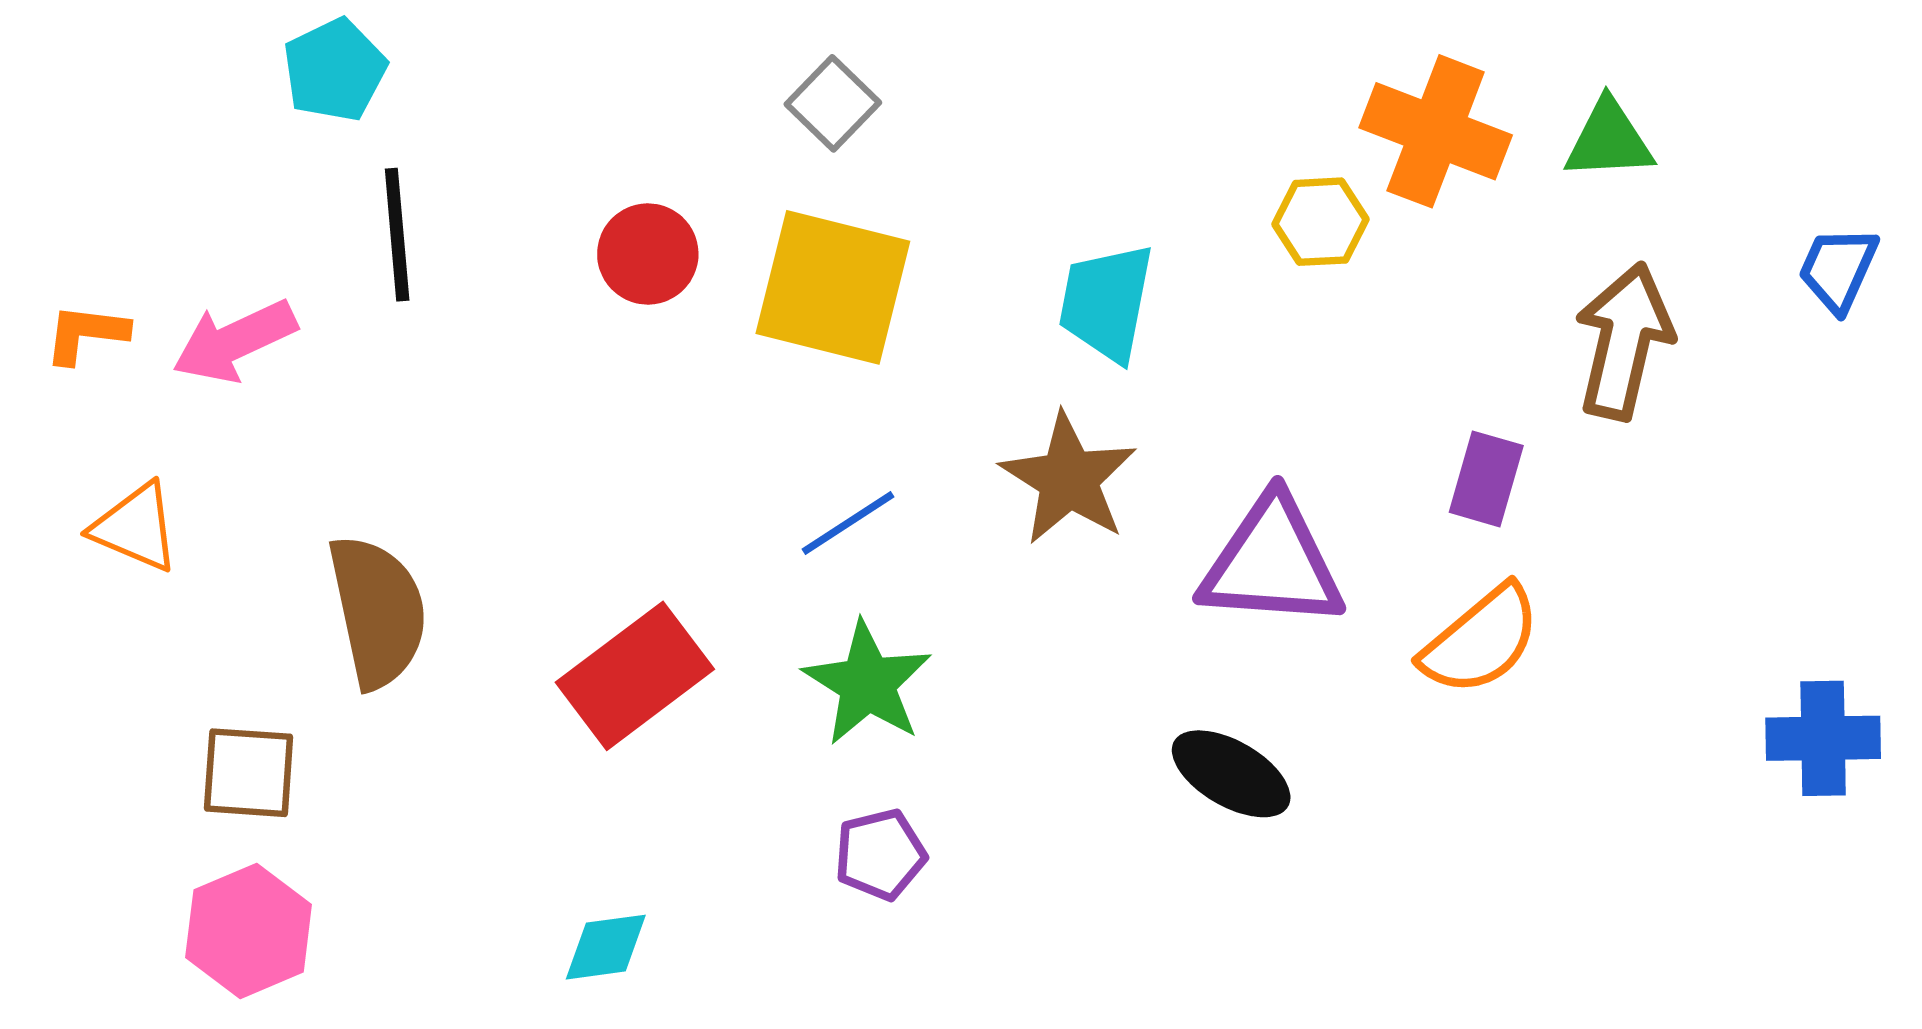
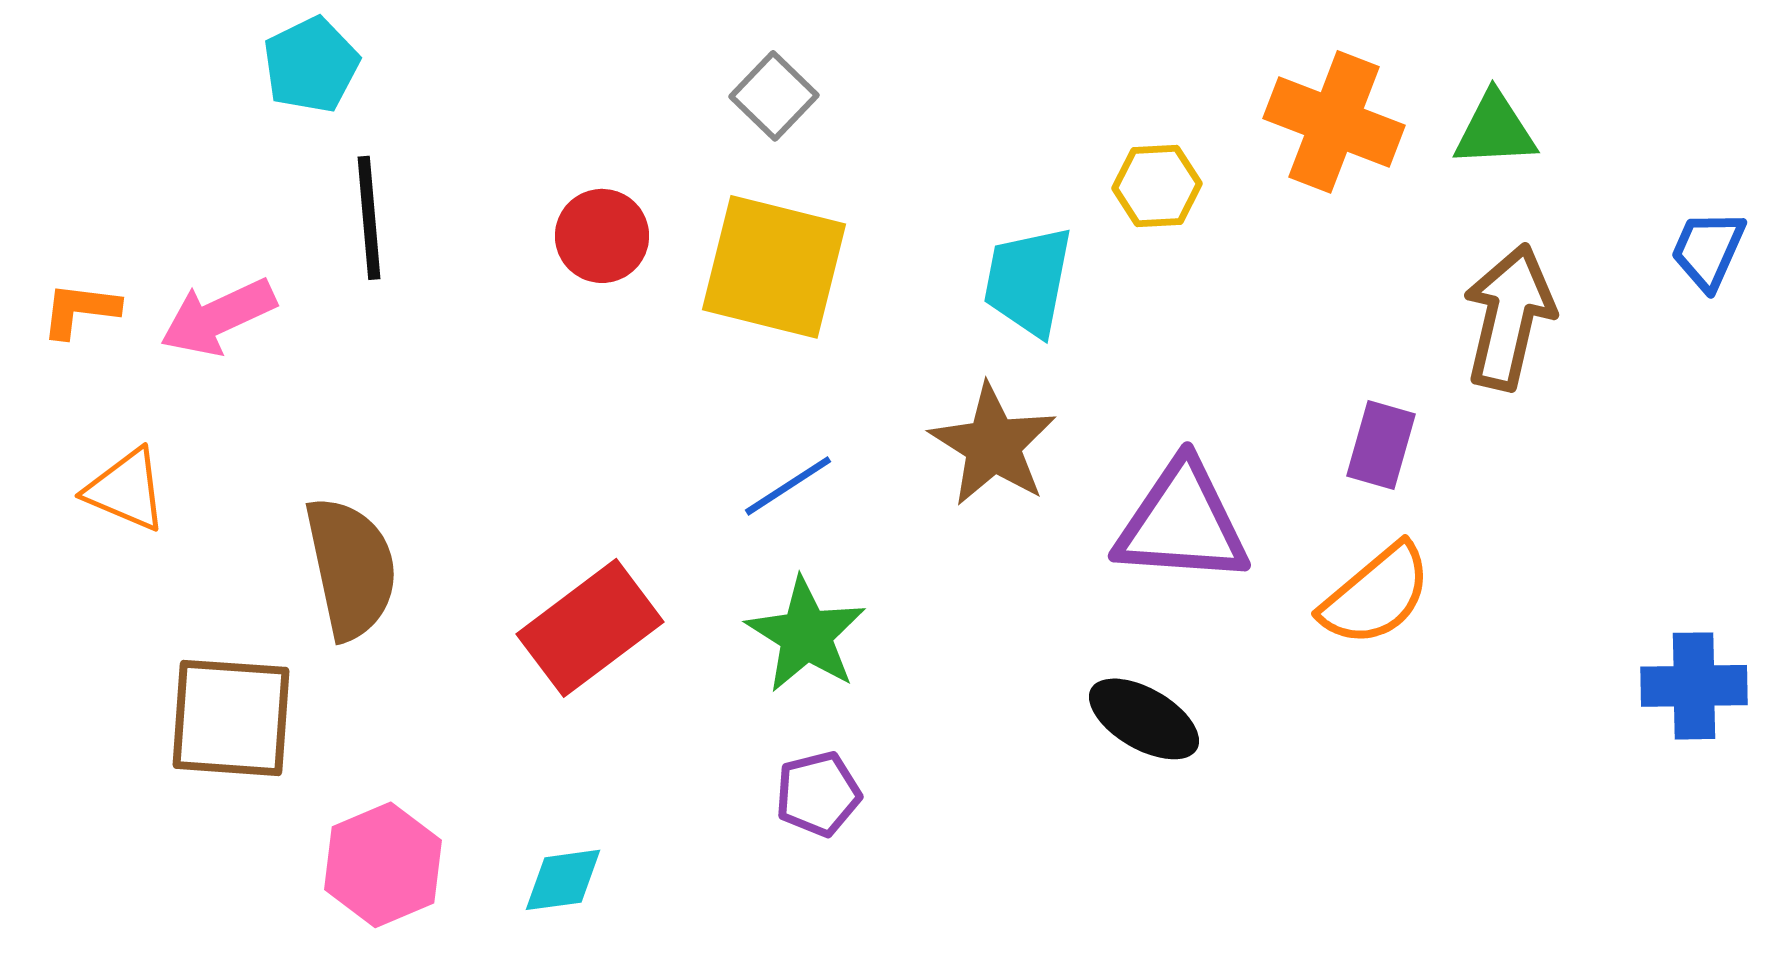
yellow hexagon: (1320, 222) -> (1157, 186), moved
brown square: (249, 773) -> (231, 718), size x1.4
pink hexagon: (249, 931) -> (383, 865), moved

